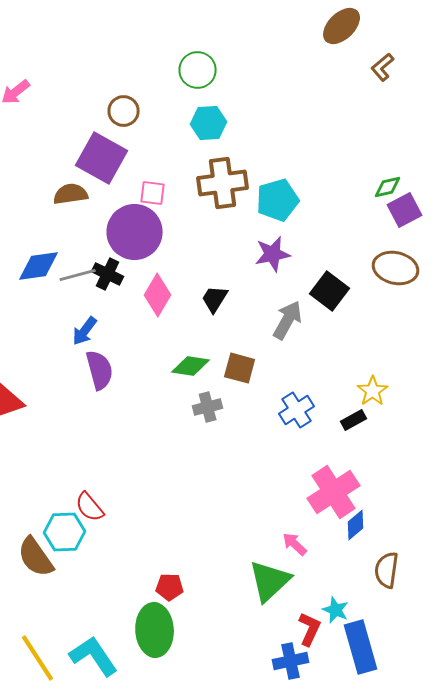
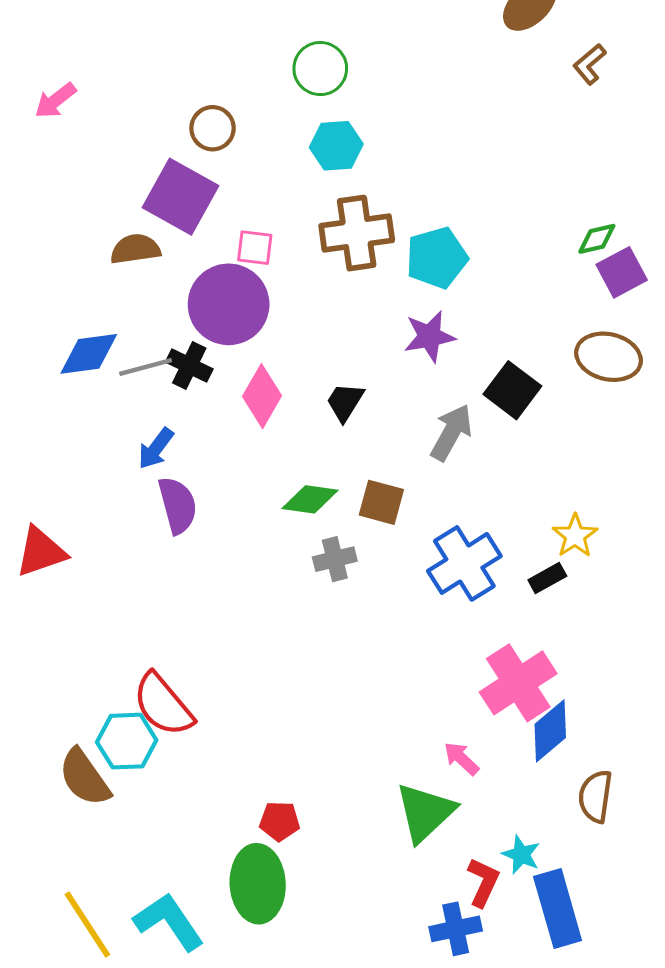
blue cross: (297, 410) -> (464, 563), size x1.4
red semicircle: (90, 507) -> (163, 705), size x1.5
blue diamond: (356, 525) -> (550, 731), size x1.4

